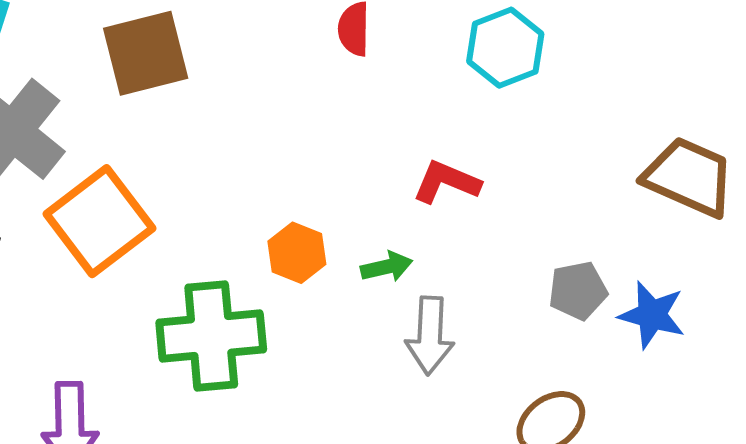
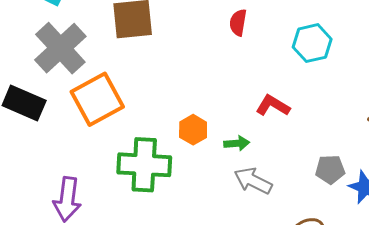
gray arrow: (430, 335) -> (253, 181), turned 105

